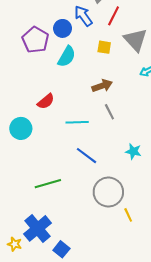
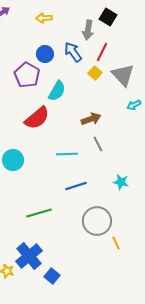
blue circle: (63, 28) -> (45, 54), moved
yellow square: (104, 47) -> (95, 73), moved, turned 32
red semicircle: (46, 101) -> (37, 118), moved, size x1.5
blue line: (86, 156) -> (76, 186), turned -55

